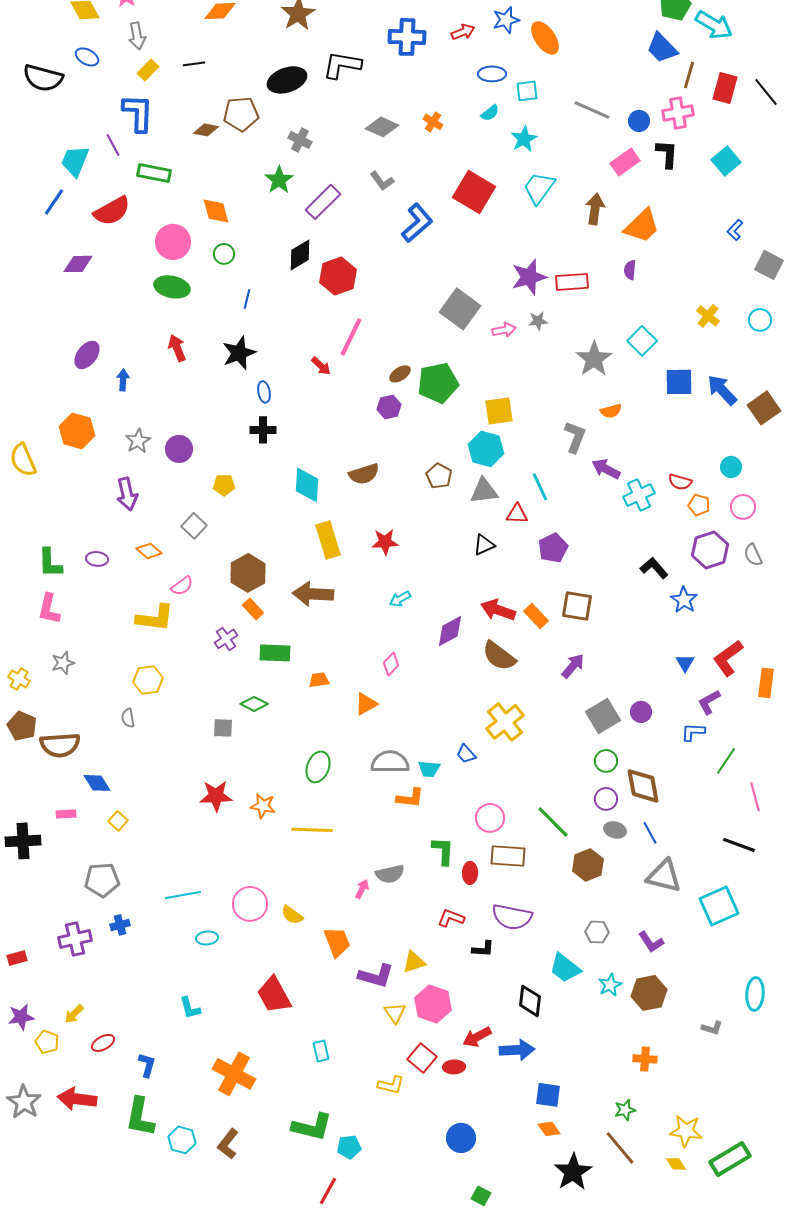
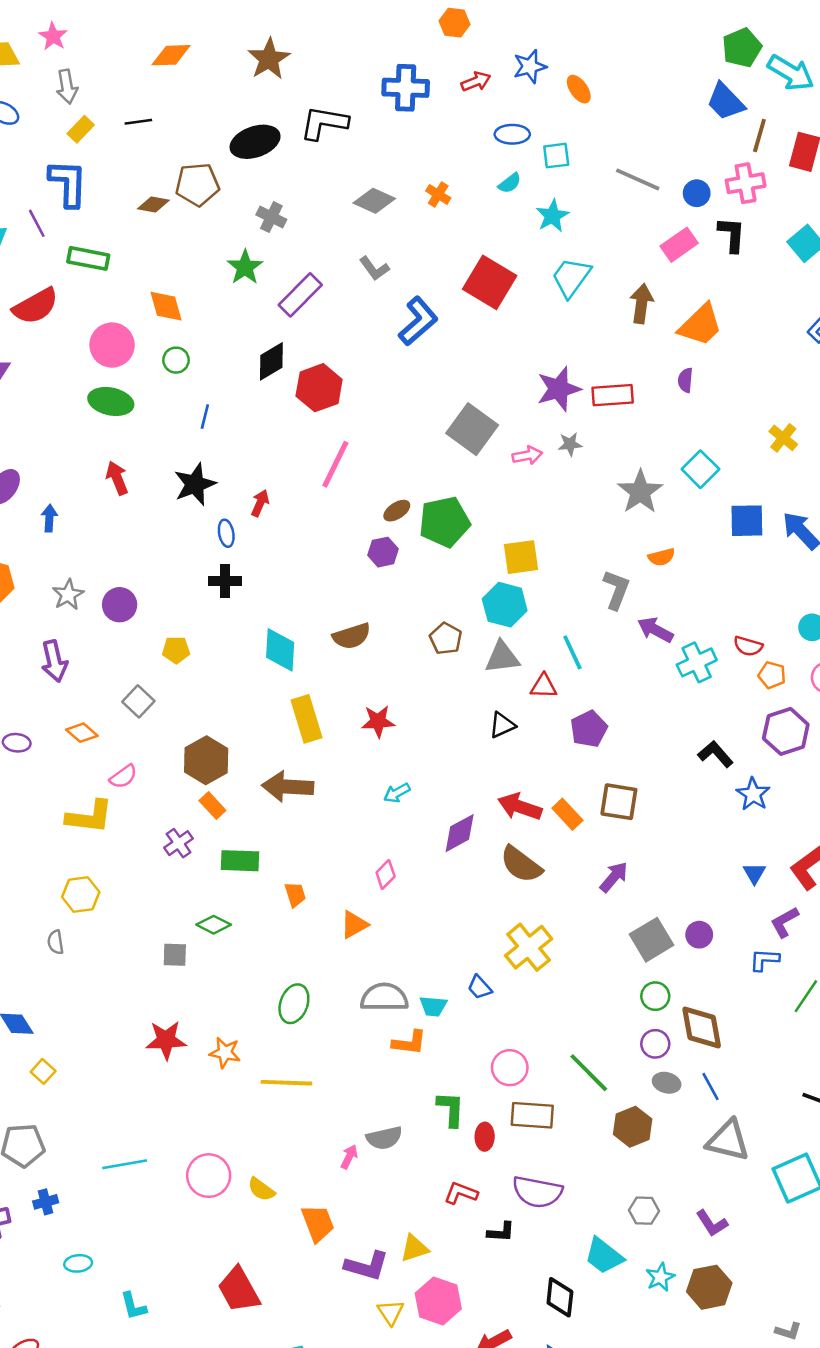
orange ellipse: (545, 38) -> (579, 89), size x0.7
red arrow: (321, 366) -> (260, 503), moved, turned -110
orange trapezoid: (319, 680) -> (295, 895), turned 80
cyan ellipse: (207, 938) -> (78, 1263), moved

